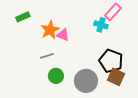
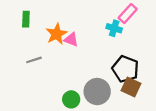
green rectangle: (23, 17) -> (26, 19), turned -64
gray line: (47, 56) -> (34, 60), moved
green circle: (56, 76) -> (71, 99), moved

